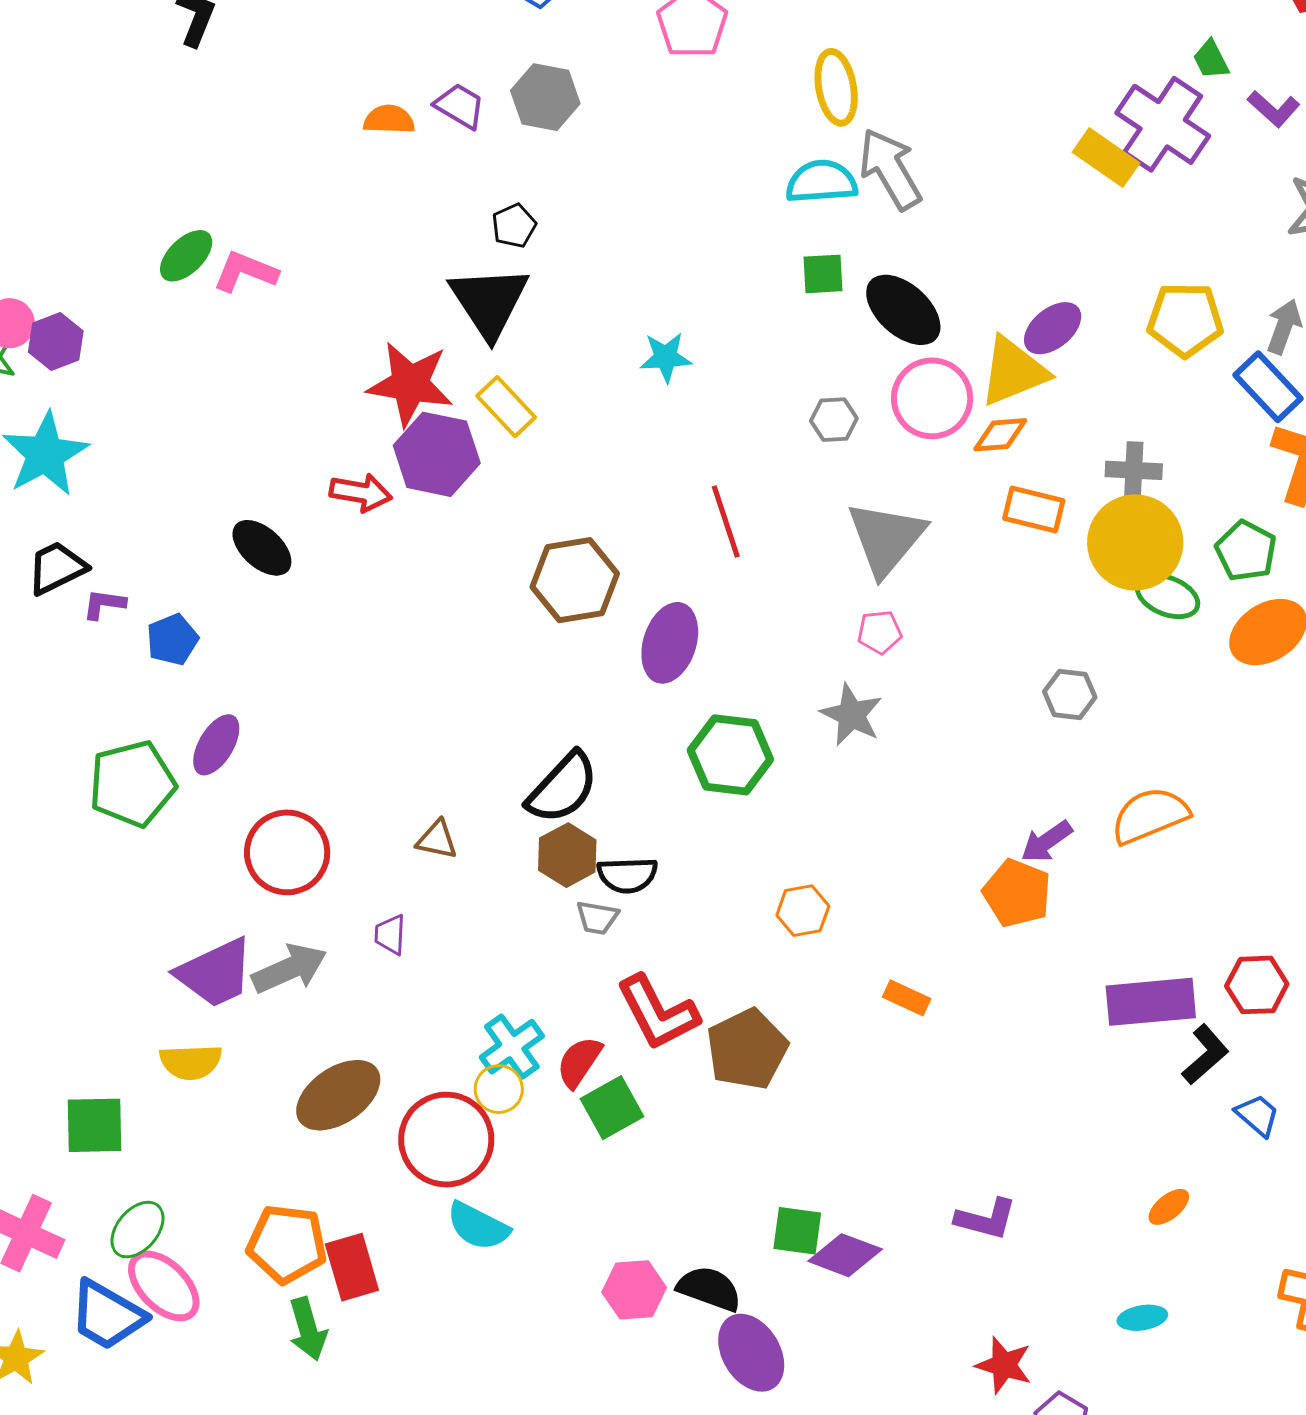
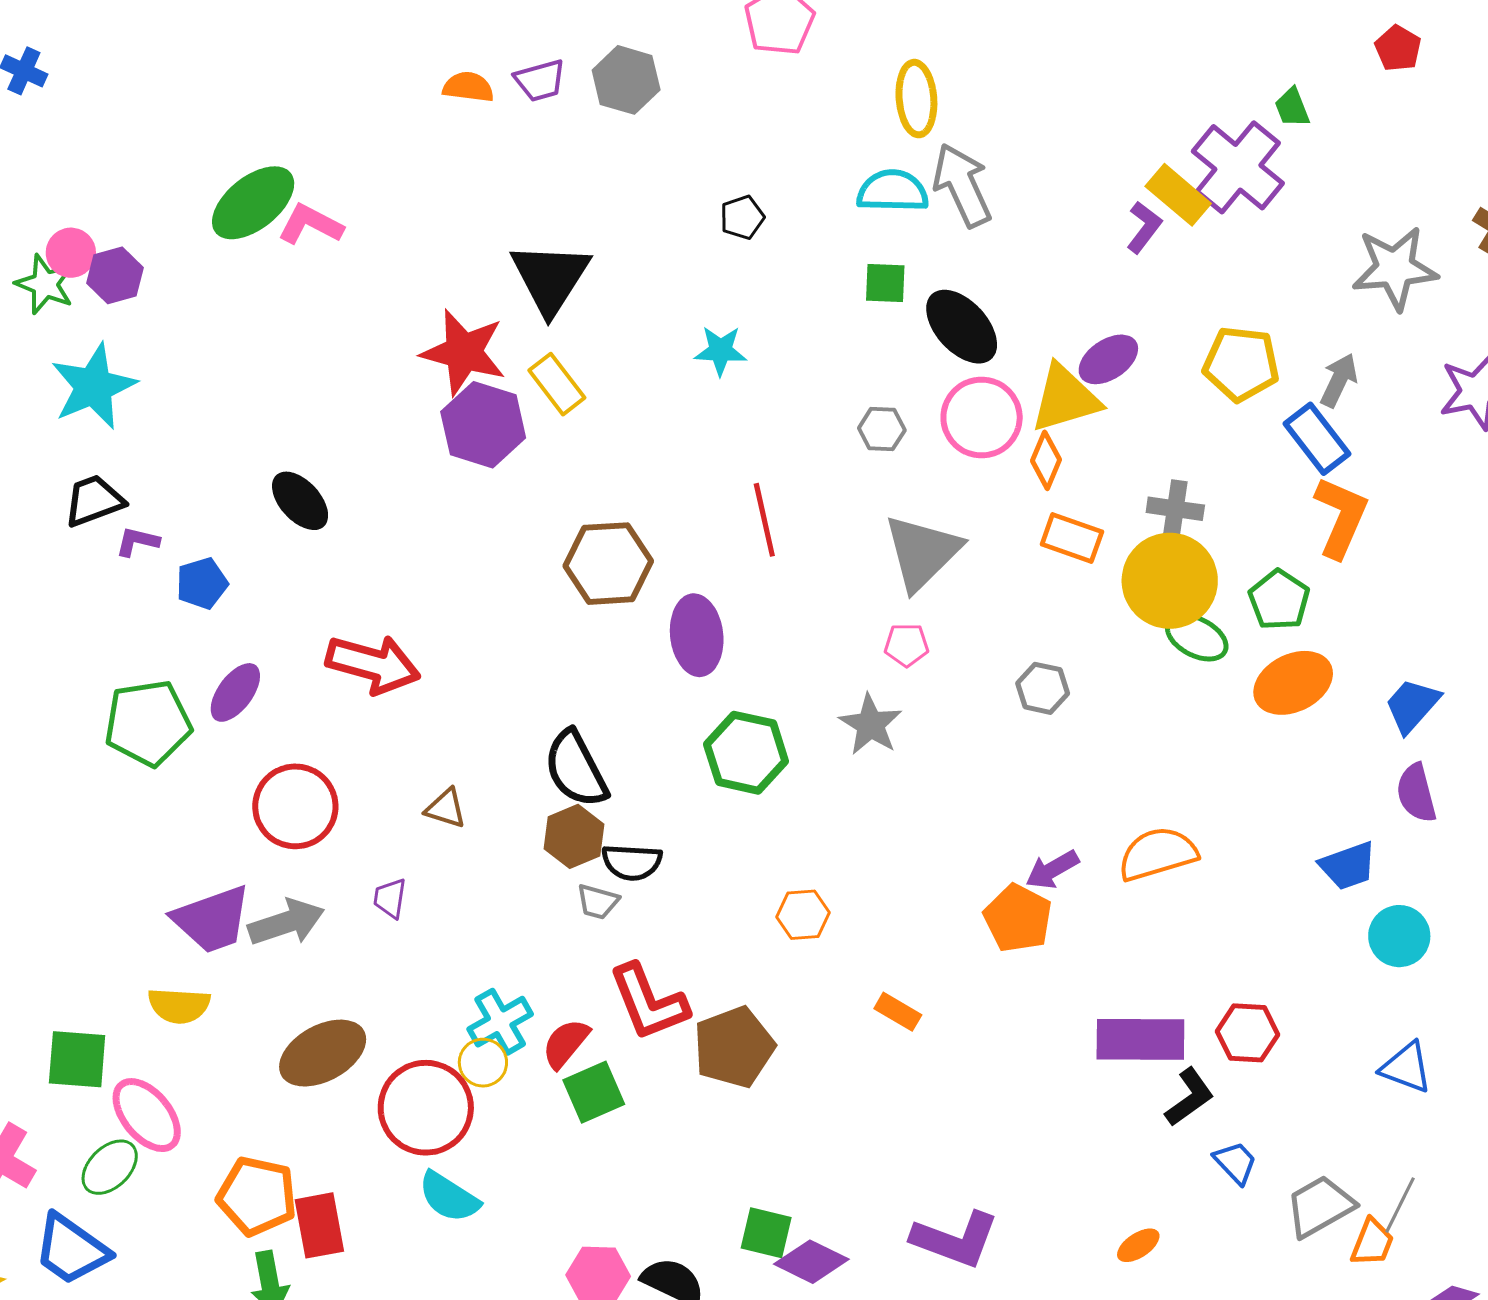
purple trapezoid: (460, 106) -> (540, 80), turned 128
purple L-shape: (1274, 109) -> (1144, 227), moved, turned -100
black pentagon: (514, 226) -> (742, 217), moved
green ellipse: (186, 256) -> (253, 203), size x1.5
orange diamond: (1000, 435) -> (1046, 460), turned -68
red arrow: (361, 493) -> (373, 664), moved, size x1.5
purple ellipse: (670, 643) -> (697, 635), turned -30
gray hexagon: (1070, 694) -> (1043, 688), moved
black semicircle: (563, 788) -> (576, 769), turned 104
purple L-shape: (986, 1219) -> (955, 1239), size x1.4
pink ellipse: (164, 1286) -> (147, 1115), moved

